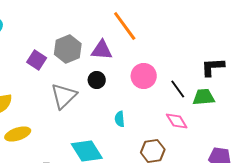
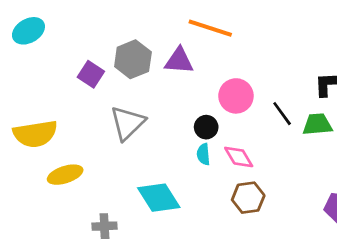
orange line: (125, 26) -> (210, 28), turned -36
black circle: (97, 80) -> (206, 127), moved
pink diamond: (177, 121) -> (239, 157), moved

